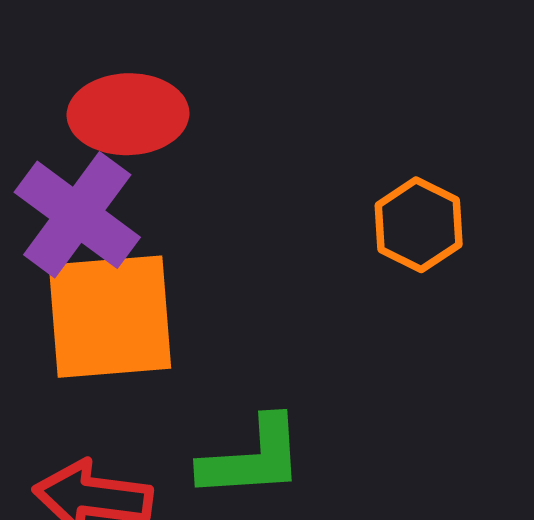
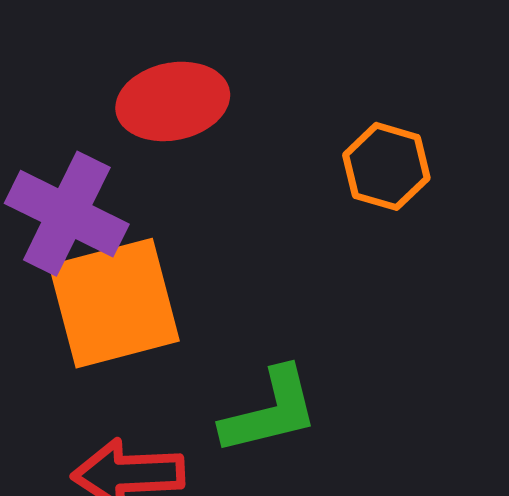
red ellipse: (128, 114) -> (173, 101), moved

